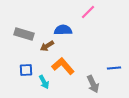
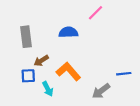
gray rectangle: (24, 34) -> (26, 37), turned 66
brown arrow: (47, 46) -> (41, 61), moved
gray arrow: (93, 84) -> (101, 91), turned 78

